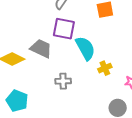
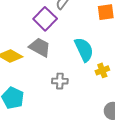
purple square: (64, 29) -> (45, 19), moved, turned 30

